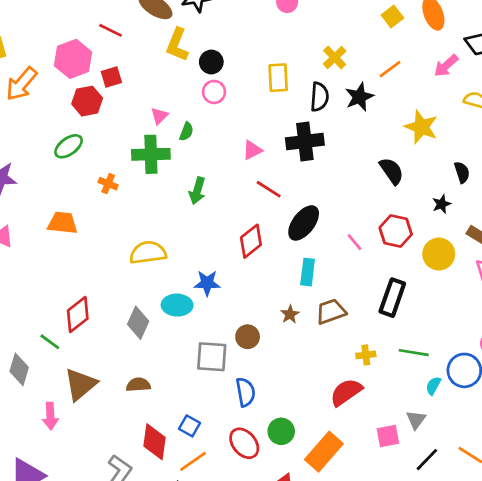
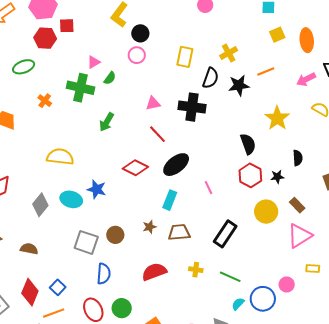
red hexagon: (396, 231) -> (250, 175), moved
red diamond: (251, 241) -> (135, 168), turned 50
red semicircle: (346, 392) -> (154, 272), moved

